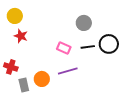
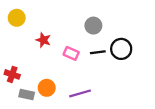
red star: (21, 36) -> (43, 40), moved
purple line: (68, 71) -> (80, 93), moved
gray rectangle: (24, 85) -> (27, 95), turned -64

